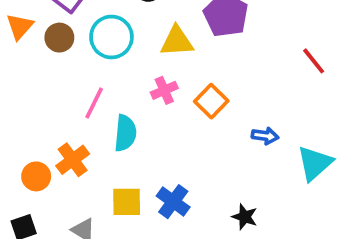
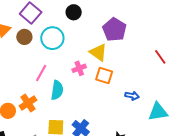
yellow triangle: (177, 41) -> (98, 52), moved, turned 36
orange square: (211, 101) -> (104, 75), turned -30
cyan triangle: (315, 163) -> (158, 112), turned 30

